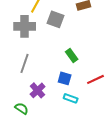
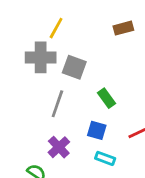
gray square: (56, 19) -> (74, 67), moved
gray line: (25, 63) -> (57, 104), moved

